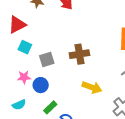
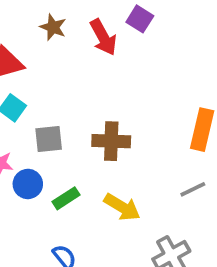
green rectangle: (50, 107) -> (66, 198), moved

